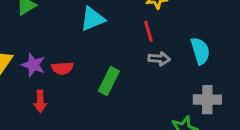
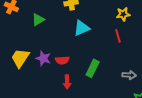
gray arrow: (159, 59) -> (129, 75), moved
red arrow: (40, 101) -> (67, 82), moved

